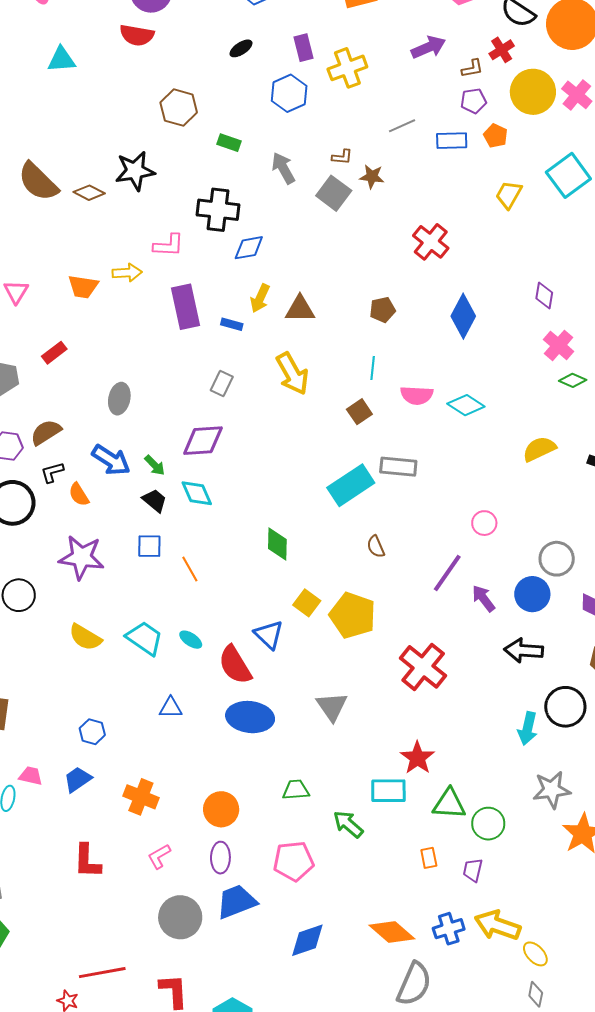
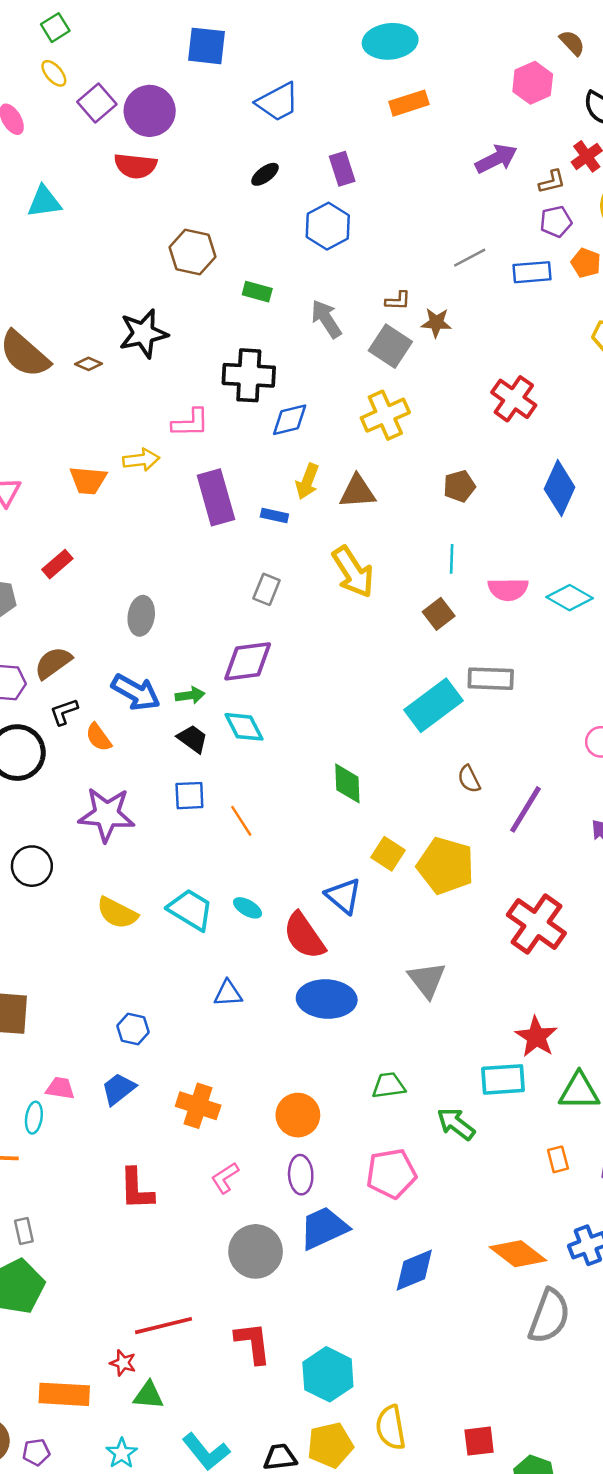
yellow cross: (347, 68) -> (385, 415), moved
brown diamond: (89, 193) -> (88, 364), size x0.7
green arrow: (155, 465) -> (190, 695), turned -50
purple line: (447, 573) -> (526, 809), moved

